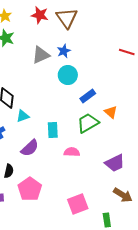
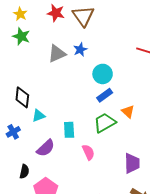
cyan circle: (68, 75) -> (103, 74), moved
pink semicircle: (72, 152) -> (88, 152), turned 63
purple trapezoid: (115, 163) -> (132, 163), turned -65

